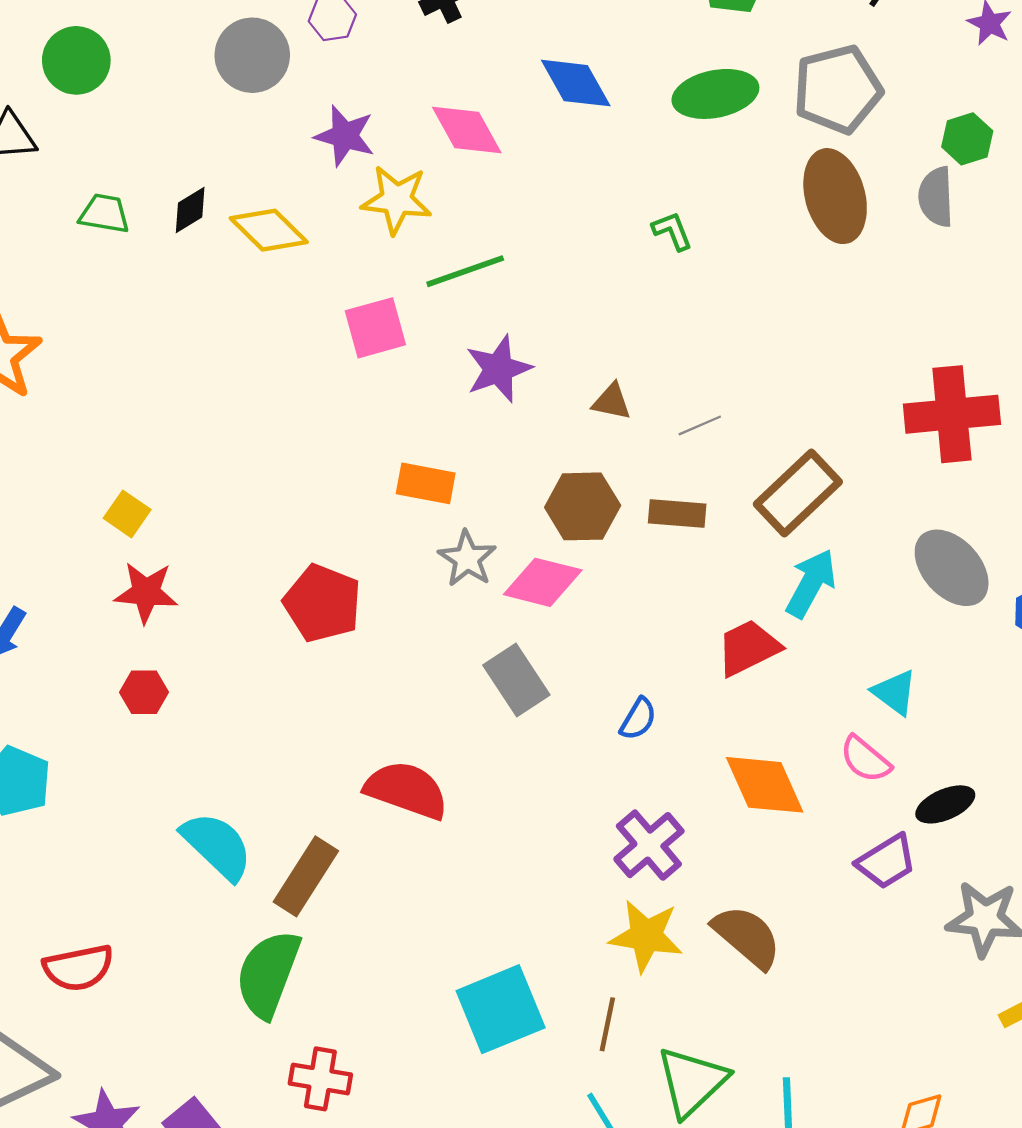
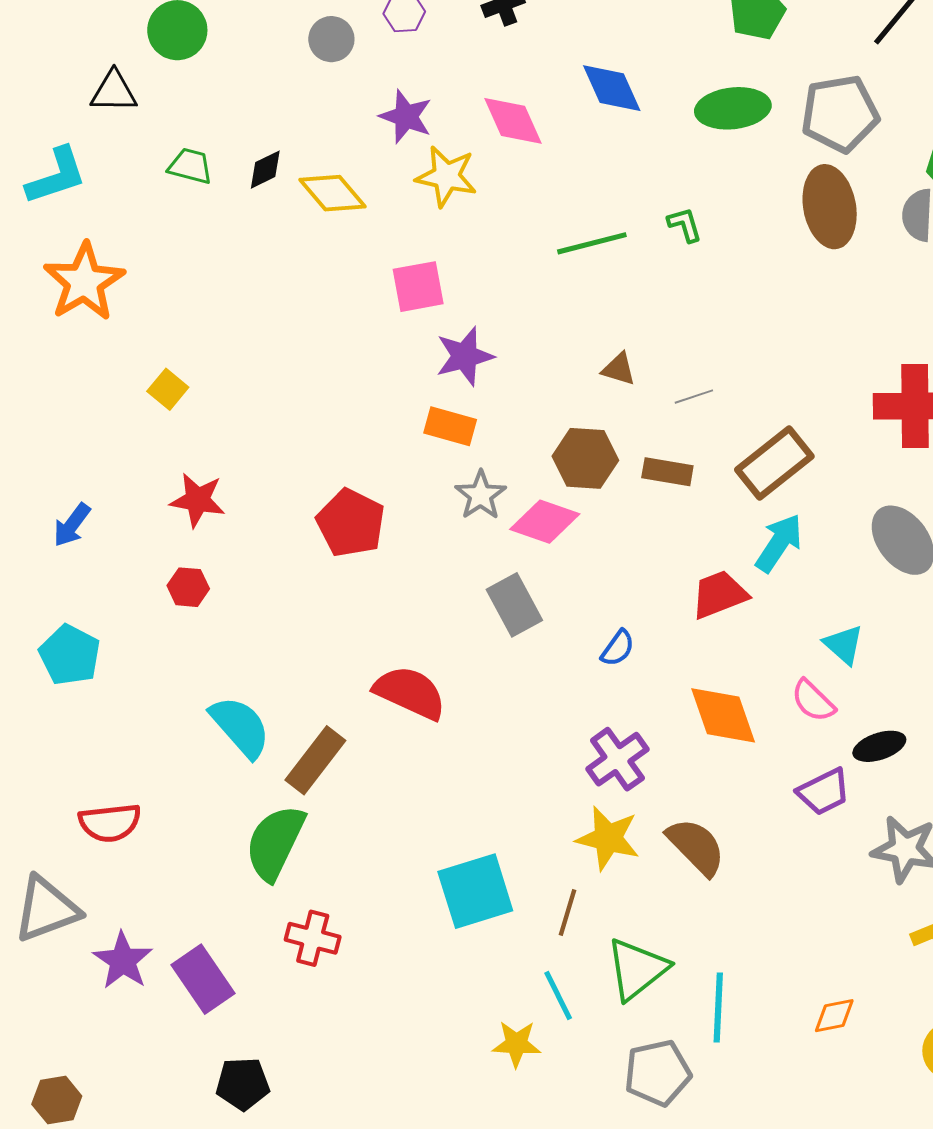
gray circle: (252, 55) -> (331, 39), size x0.7
green line: (465, 271) -> (592, 243), moved
purple star: (498, 369) -> (465, 356), moved
yellow square: (127, 514) -> (168, 389), moved

